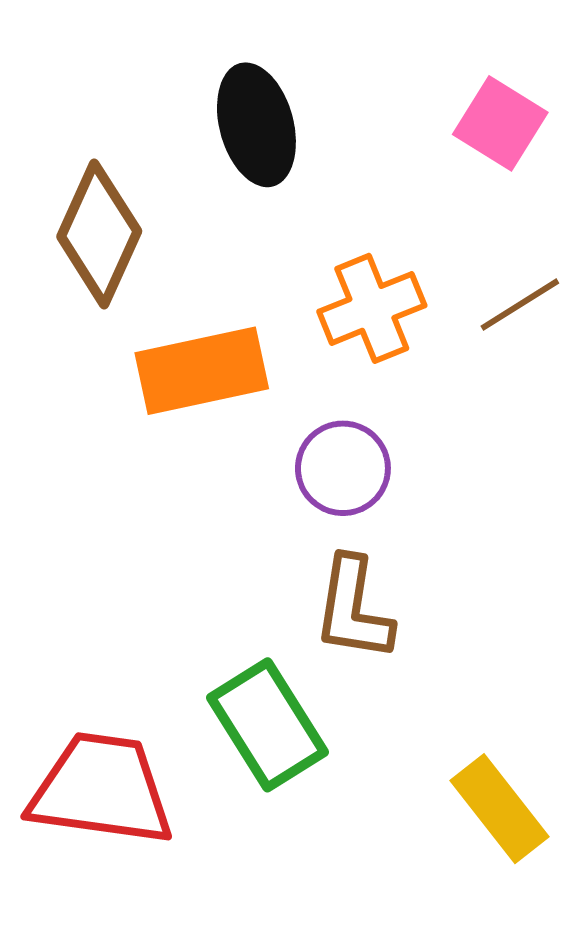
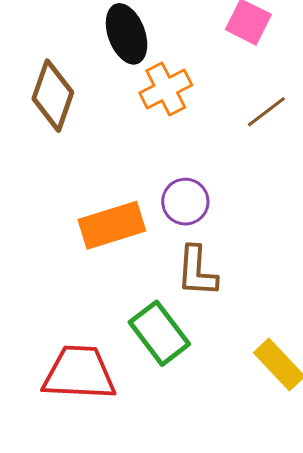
orange cross: (372, 308) -> (166, 89), moved
orange rectangle: (202, 371) -> (112, 225), moved

